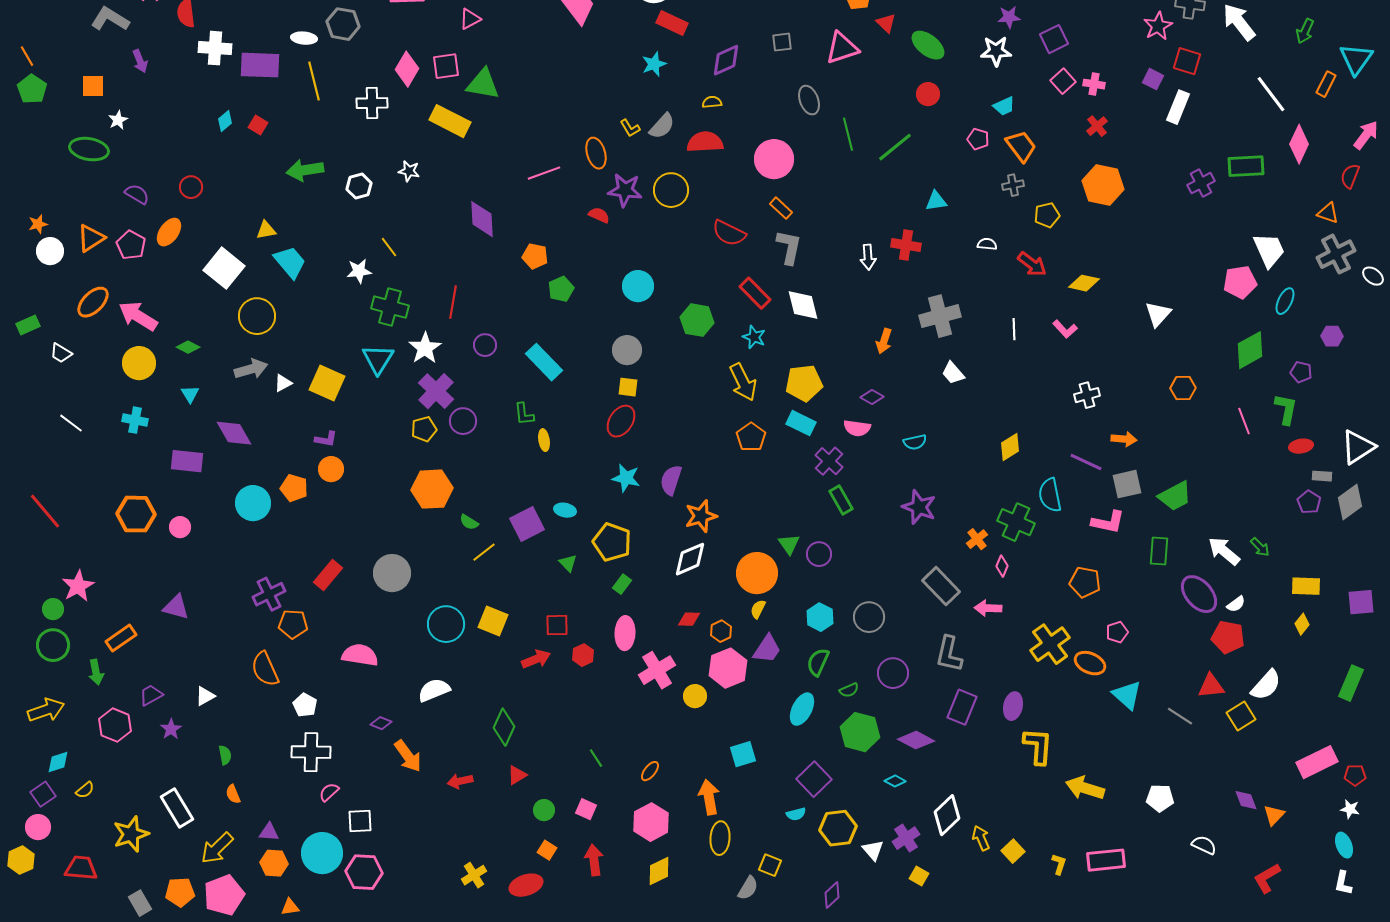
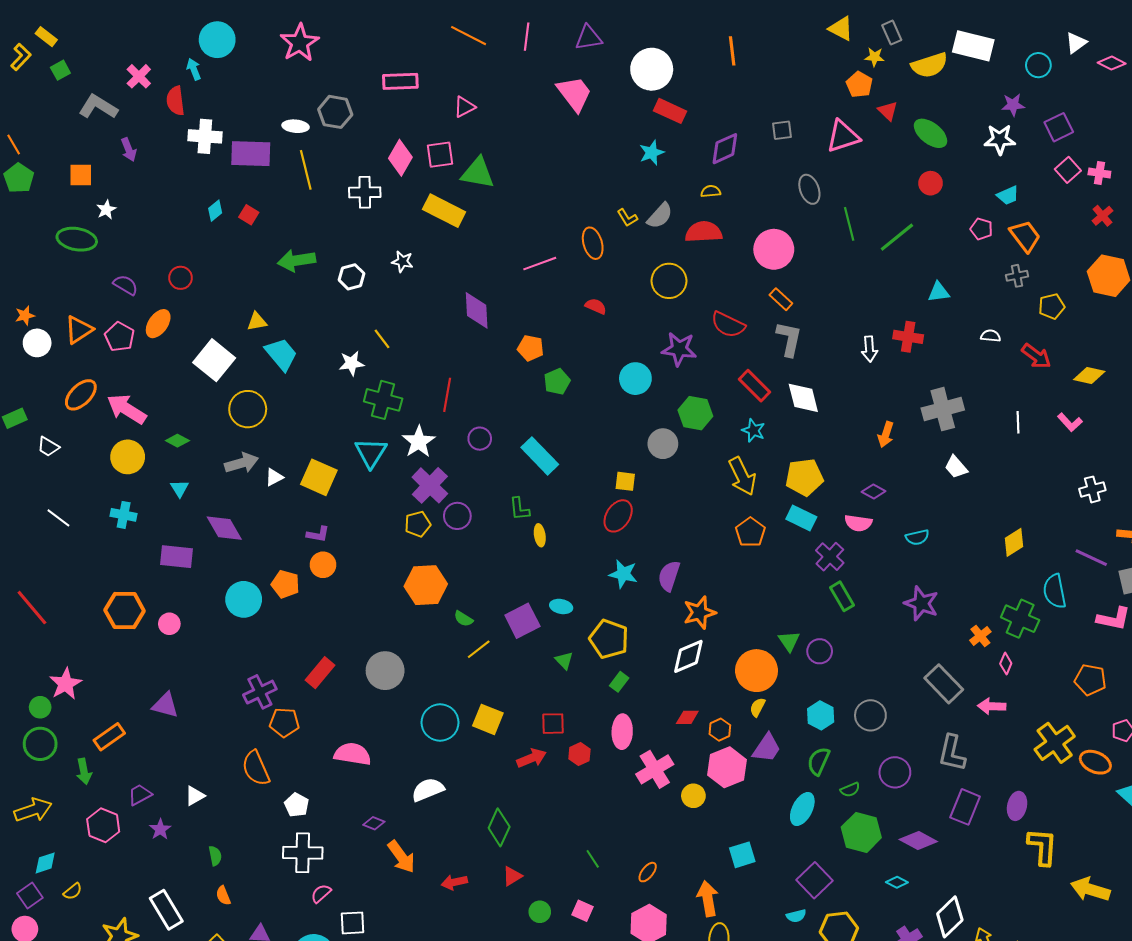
purple star: (625, 190) -> (679, 349), moved
gray circle: (627, 350) -> (663, 444), moved

